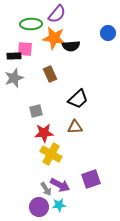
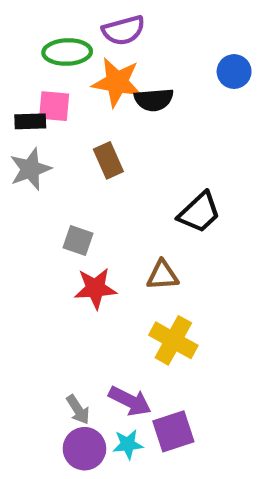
purple semicircle: (57, 14) -> (123, 30), turned 36
black trapezoid: (78, 99) -> (199, 212), moved
gray square: (36, 111) -> (78, 241), turned 32
yellow cross: (51, 154) -> (173, 340), moved
purple square: (91, 179) -> (173, 431), moved
gray arrow: (46, 189) -> (78, 410), moved

